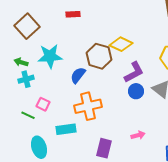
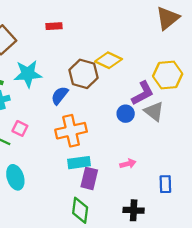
purple L-shape: (134, 72) -> (143, 93), moved
cyan rectangle: (66, 129) -> (79, 163), moved

